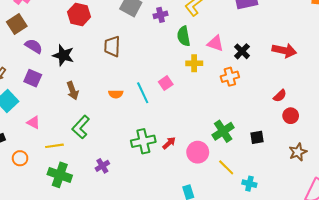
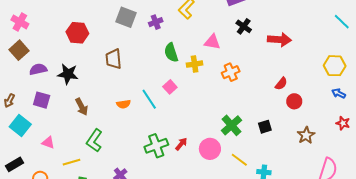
green semicircle: (184, 36) -> (171, 53), moved
purple semicircle: (34, 46) -> (38, 69), turned -36
black cross: (242, 51) -> (244, 26), moved

